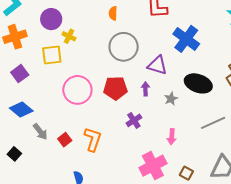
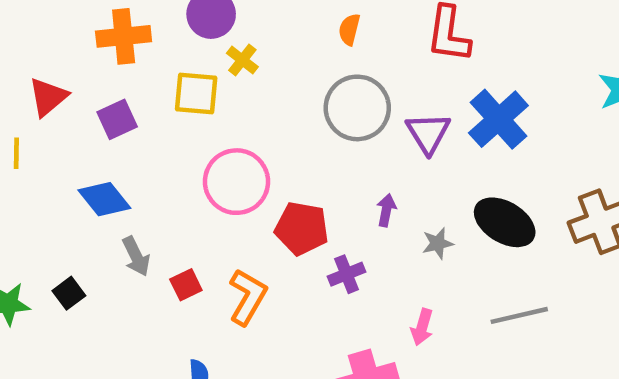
purple triangle: (157, 65) -> (428, 133), moved, turned 30
red pentagon: (115, 88) -> (302, 228), moved

